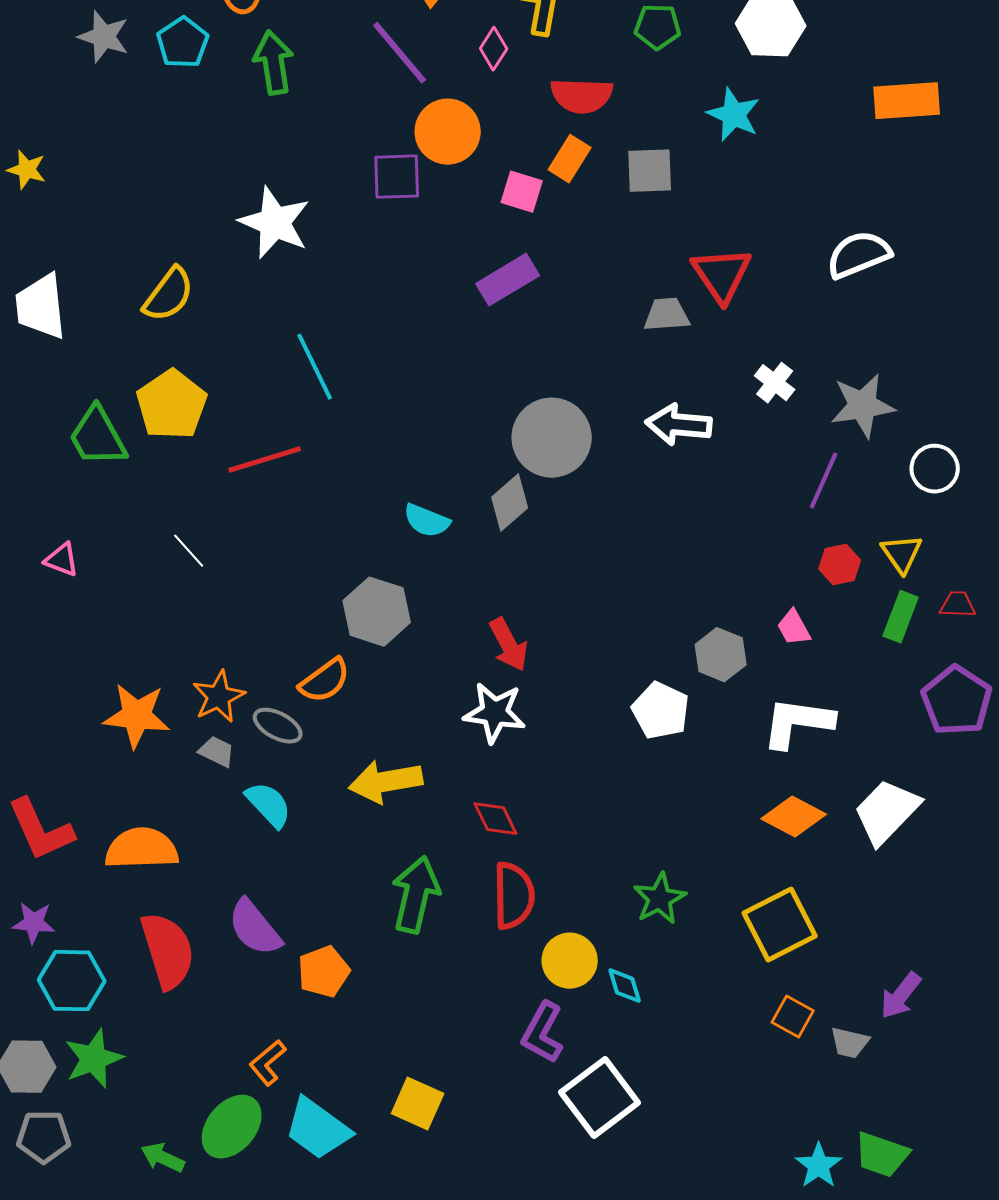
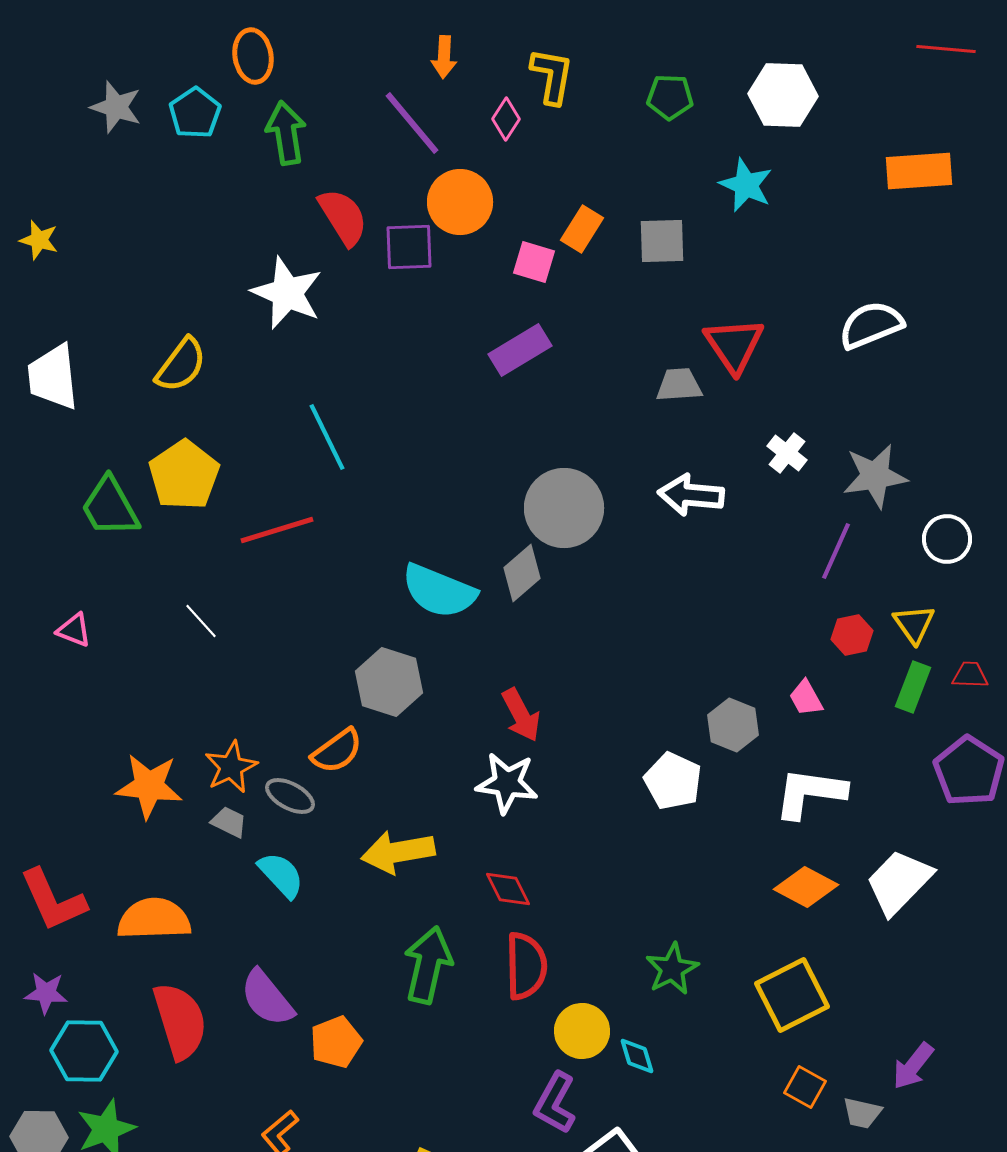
red semicircle: (582, 96) -> (343, 217), moved, turned -124
cyan semicircle: (427, 521) -> (439, 591), size x1.6

